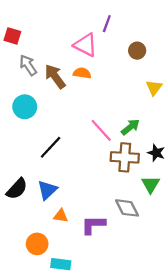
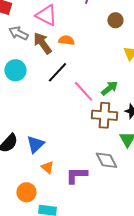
pink triangle: (85, 45) -> (46, 15), moved
gray arrow: (28, 65) -> (18, 33), turned -30
black line: (51, 147) -> (57, 72), moved
orange triangle: (61, 216) -> (47, 167), turned 32

